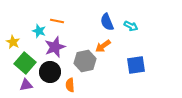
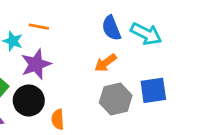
cyan arrow: (131, 26) -> (146, 34), size x1.5
gray hexagon: (85, 61) -> (116, 99), moved

